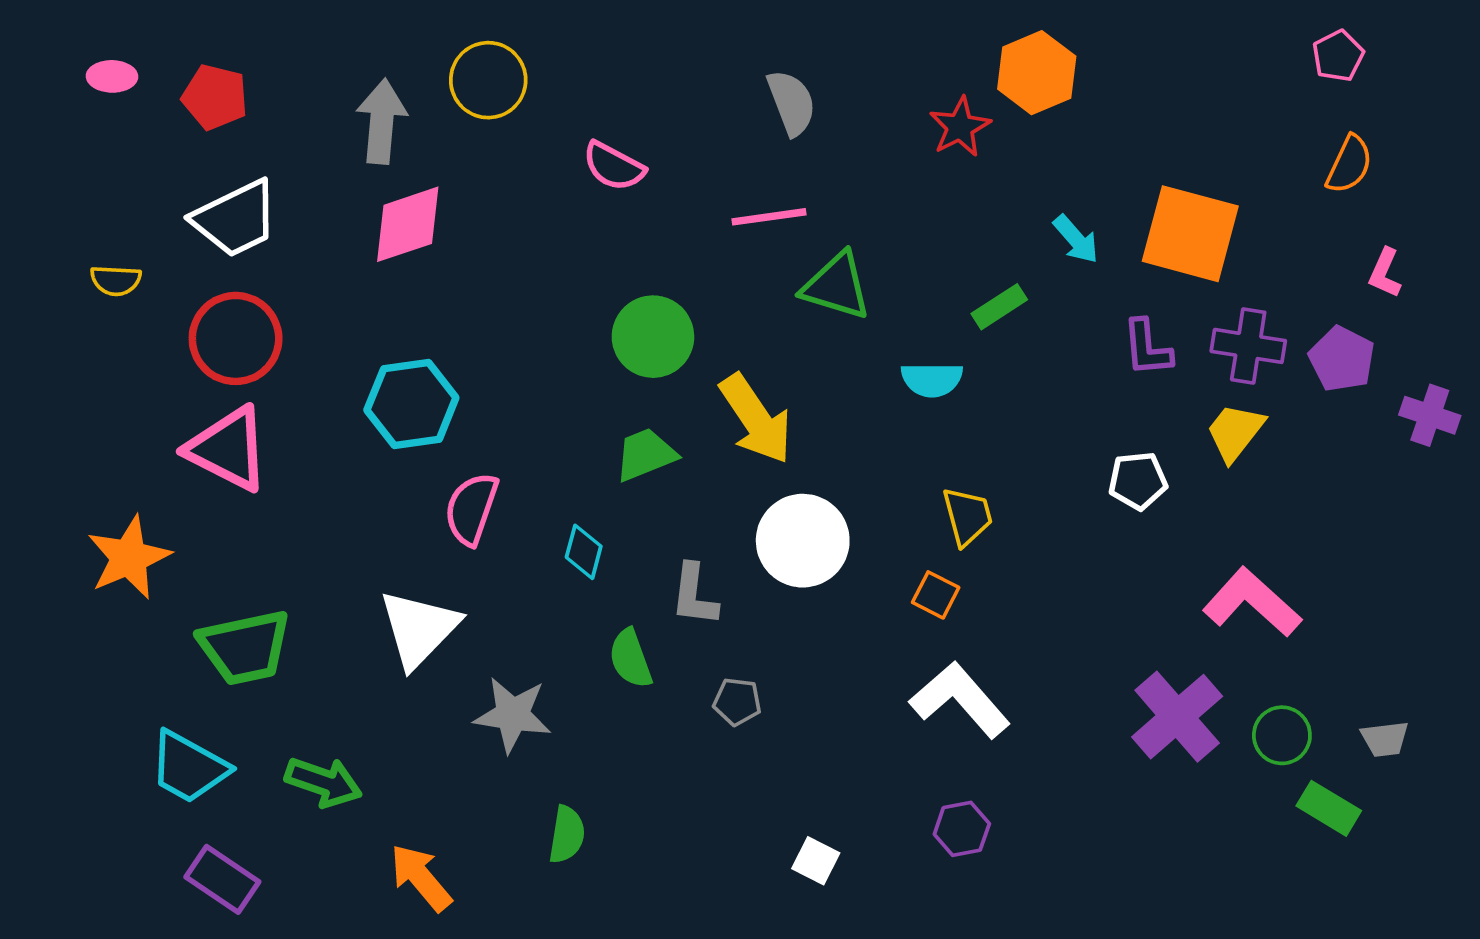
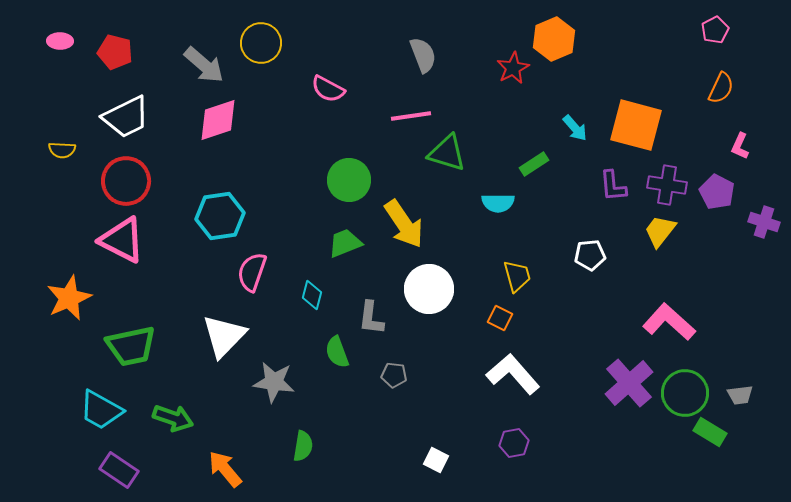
gray arrow: (382, 121) -> (204, 65), turned 126
white pentagon: (1138, 481) -> (590, 255), moved
green circle: (1282, 735) -> (685, 393), size x1.5

